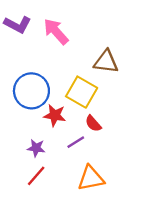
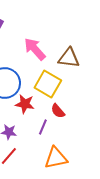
pink arrow: (56, 31) -> (35, 49), moved
purple line: (76, 142) -> (43, 127), turned -35

